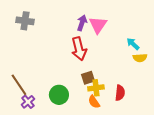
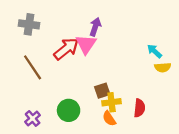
pink triangle: (98, 25) -> (86, 44), moved
red arrow: (79, 49) -> (66, 49), moved, turned -115
brown line: (19, 85) -> (33, 67), moved

